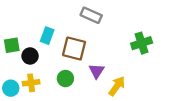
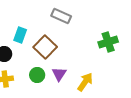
brown square: (74, 48) -> (45, 47), turned 30
purple triangle: (97, 71) -> (59, 74), moved

